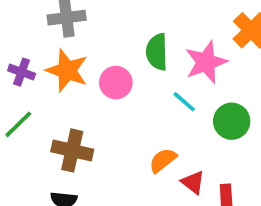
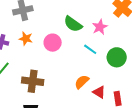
green semicircle: (157, 52) -> (73, 24), turned -48
pink star: (206, 62) -> (100, 27), size x0.7
orange star: (67, 70) -> (26, 39), size x0.6

